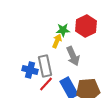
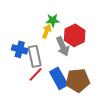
red hexagon: (86, 26) -> (75, 35), moved
blue cross: (30, 70) -> (20, 49), moved

